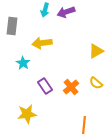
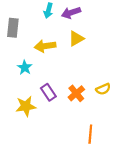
yellow triangle: (96, 51) -> (76, 39), moved
yellow semicircle: (96, 83) -> (103, 89), turned -64
yellow star: (27, 114) -> (26, 106), moved

